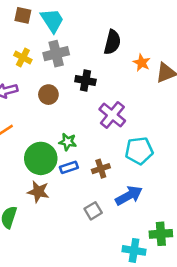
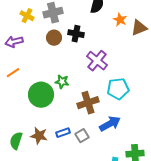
brown circle: (48, 95) -> (54, 38), moved
blue rectangle: (69, 167) -> (63, 133), moved
brown cross: (101, 169) -> (88, 103), size x1.5
brown star: (38, 192) -> (39, 136), moved

